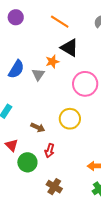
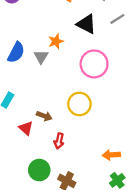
black triangle: (69, 48) -> (86, 24), moved
red triangle: (12, 145) -> (26, 128), moved
green circle: (27, 162) -> (39, 170), moved

